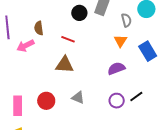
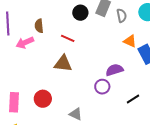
gray semicircle: (126, 20) -> (122, 15), moved
orange triangle: (120, 41) -> (130, 41), moved, turned -40
gray triangle: (78, 97) -> (76, 114), moved
purple circle: (117, 101) -> (102, 87), moved

